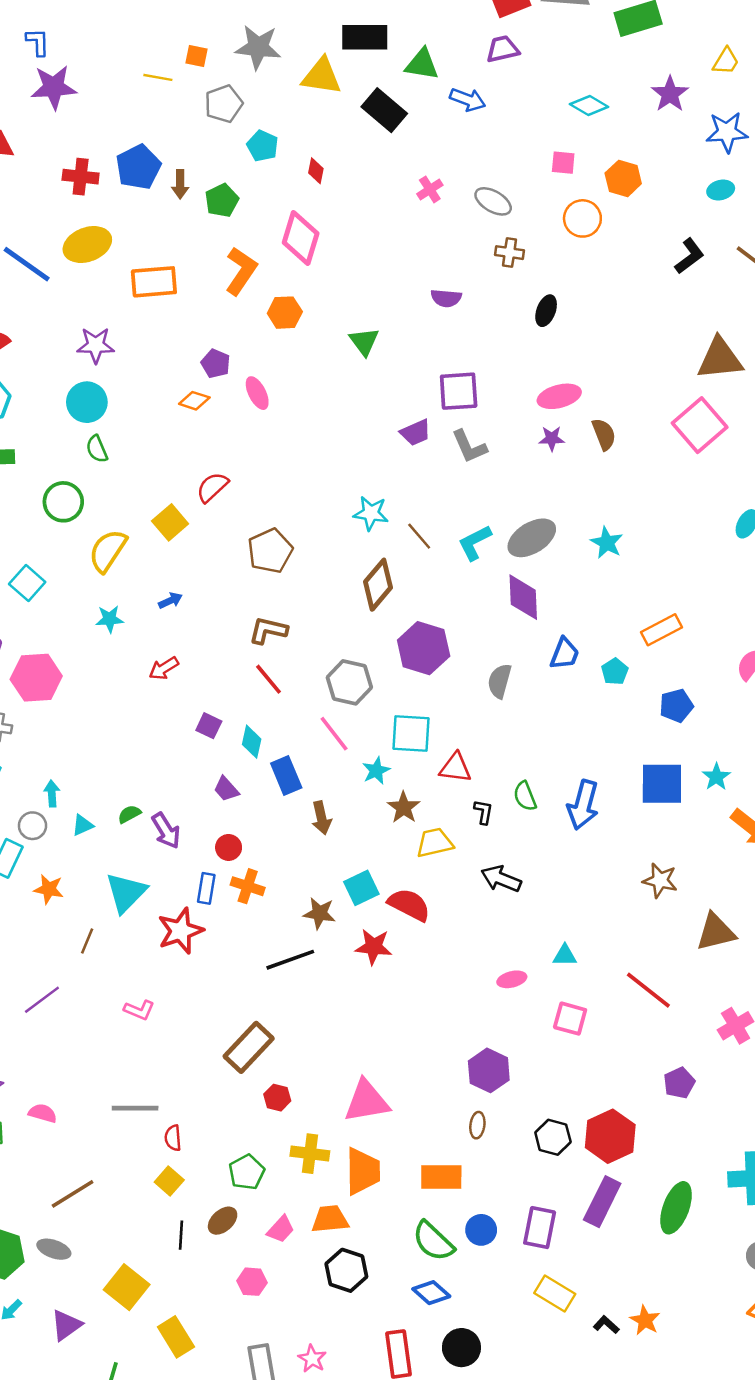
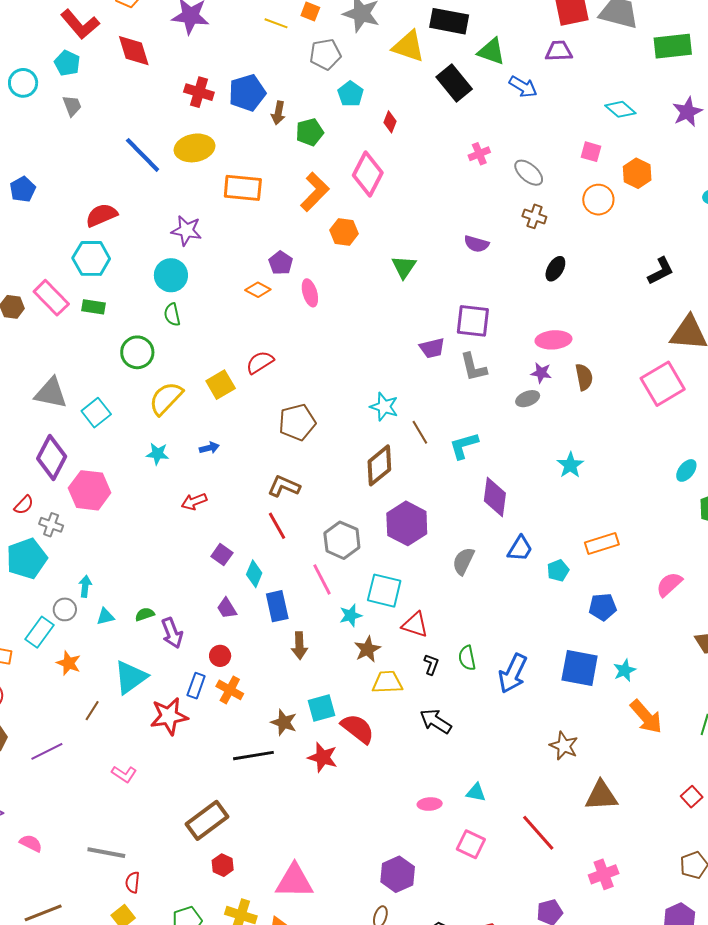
black L-shape: (689, 256) -> (661, 271), moved
gray ellipse: (532, 538) -> (528, 399), moved, size x0.6

